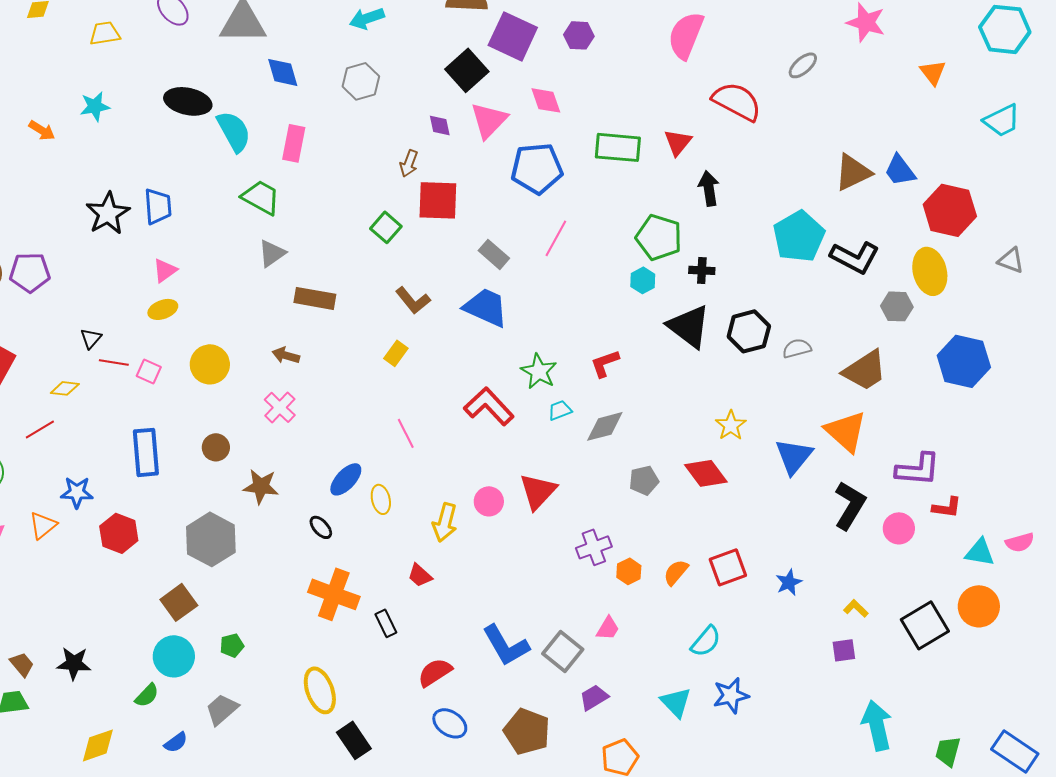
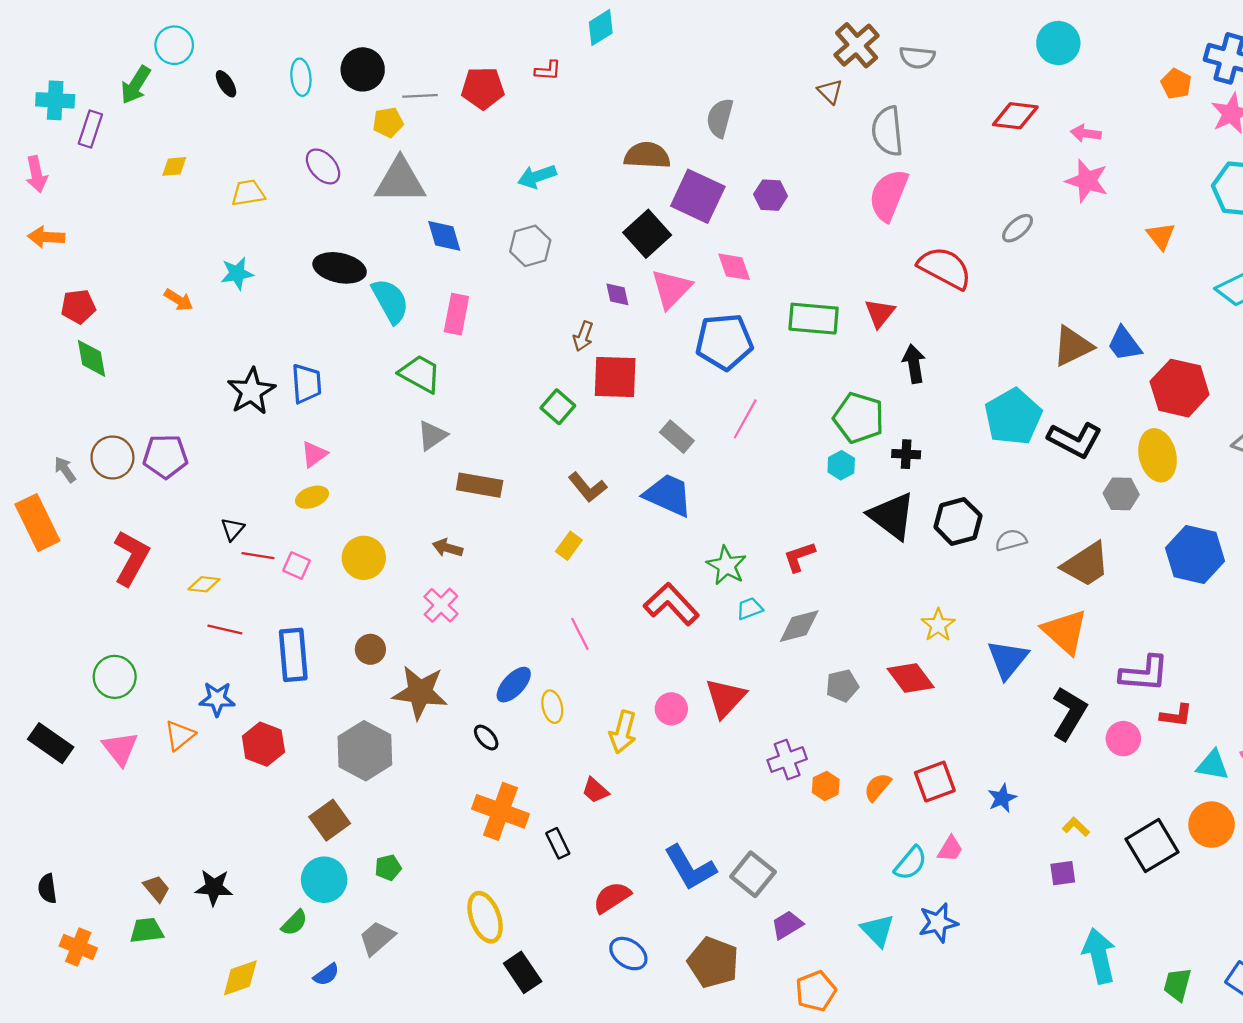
red line: (40, 429) -> (225, 629), moved, turned 44
brown star: (261, 486) -> (420, 692), size x1.4
pink trapezoid: (608, 628) -> (950, 849), moved

